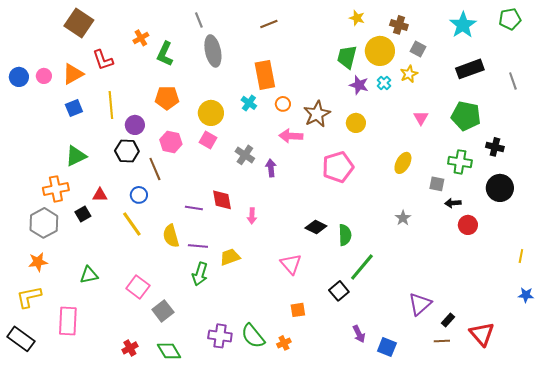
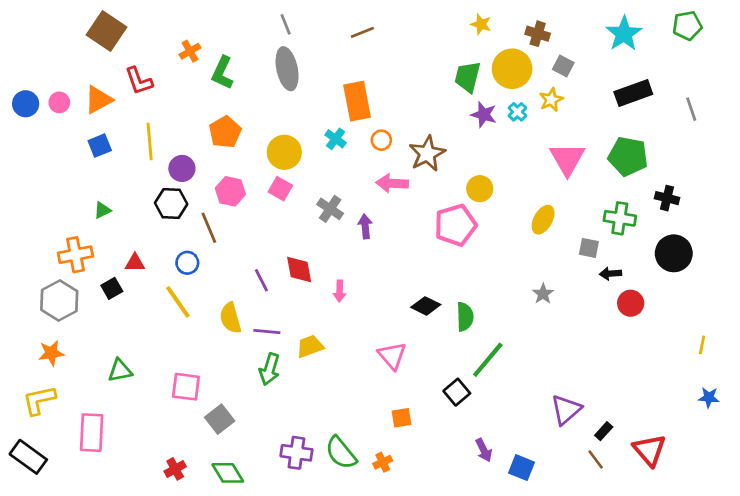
gray line: (199, 20) -> (286, 24), moved
orange pentagon: (167, 98) -> (225, 132), turned -30
pink triangle: (421, 118) -> (567, 159), size x1.8
yellow circle: (356, 123) -> (480, 189), moved
green triangle: (76, 156) -> (102, 210), size x0.6
purple line: (194, 208) -> (261, 280), turned 54
pink square: (138, 287) -> (186, 387), turned -30
brown line: (442, 341) -> (596, 460), turned 56

